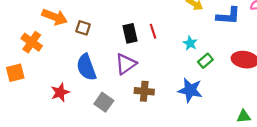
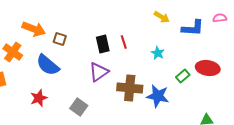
green rectangle: (205, 61) -> (183, 76), moved
blue semicircle: (86, 67) -> (48, 65), moved, turned -30
brown cross: (144, 91) -> (130, 88), moved, size x1.4

